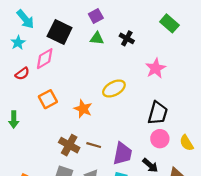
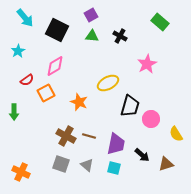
cyan star: (18, 43) -> (18, 51), moved
pink diamond: (45, 59) -> (55, 66), moved
red semicircle: (22, 74) -> (27, 80), moved
black trapezoid: (158, 113) -> (130, 106), moved
pink circle: (160, 139) -> (151, 119), moved

